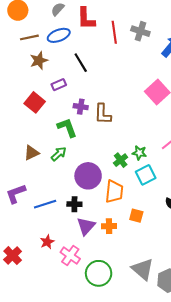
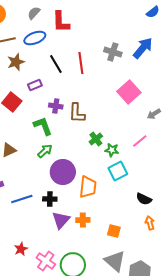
gray cross: (140, 31) -> (113, 52), moved
red line: (114, 32) -> (81, 63), moved
green arrow: (59, 154) -> (45, 151), moved
green cross: (121, 160) -> (96, 139), moved
orange square: (136, 216) -> (114, 231), moved
red star: (47, 242) -> (21, 249), moved
pink cross: (70, 256) -> (46, 261), moved

